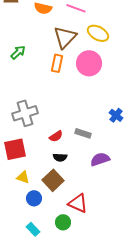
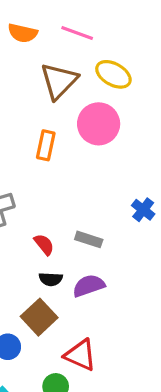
orange rectangle: (57, 63) -> (46, 145), moved
red semicircle: (56, 136) -> (44, 244), turned -96
purple semicircle: (100, 159) -> (89, 286), moved

